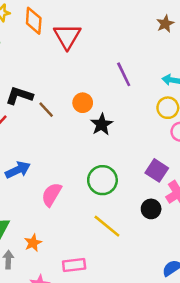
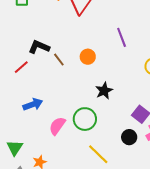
black star: (102, 124) -> (104, 91), moved
green circle: (102, 180) -> (85, 119), moved
black circle: (151, 209) -> (129, 137), moved

